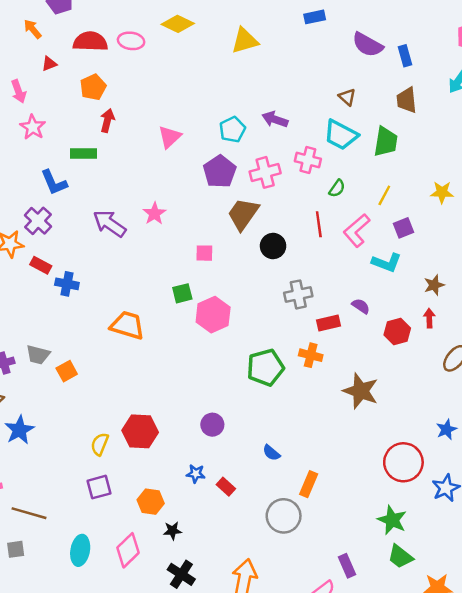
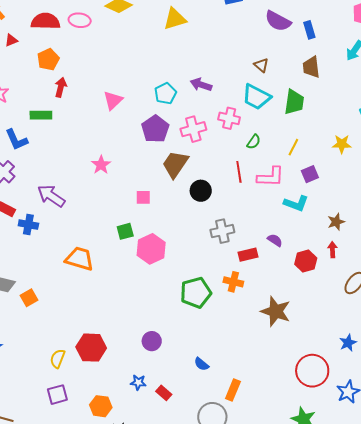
purple arrow: (110, 224) -> (51, 196), moved
pink L-shape: (357, 230) -> (271, 177), turned -136

